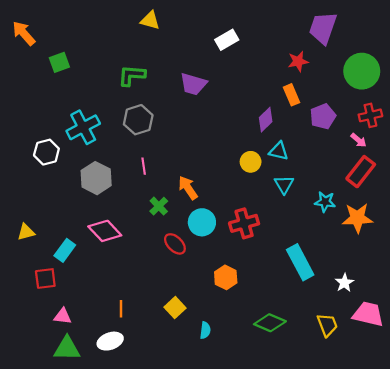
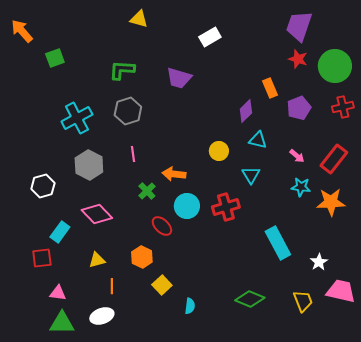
red star: (298, 61) -> (298, 59), moved, turned 30
pink arrow: (359, 140) -> (297, 156), moved
white hexagon: (46, 152) -> (43, 186), moved
yellow circle: (251, 162) -> (219, 151), moved
cyan triangle: (284, 184) -> (251, 175), moved
orange arrow: (188, 188) -> (174, 174), turned -50
yellow triangle: (26, 232) -> (97, 260), moved
orange hexagon: (226, 277) -> (142, 257), moved

